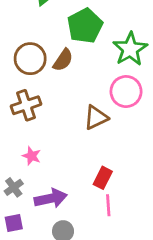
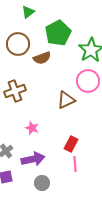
brown circle: (30, 59) -> (18, 44), moved
brown semicircle: (63, 60) -> (42, 58), turned 36
pink star: (32, 156) -> (32, 128), moved

